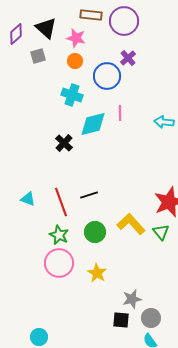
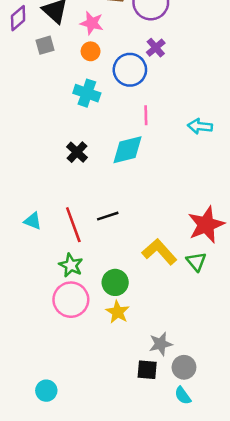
cyan diamond: (93, 124) -> (127, 150), moved
green circle: (95, 232) -> (115, 282), moved

